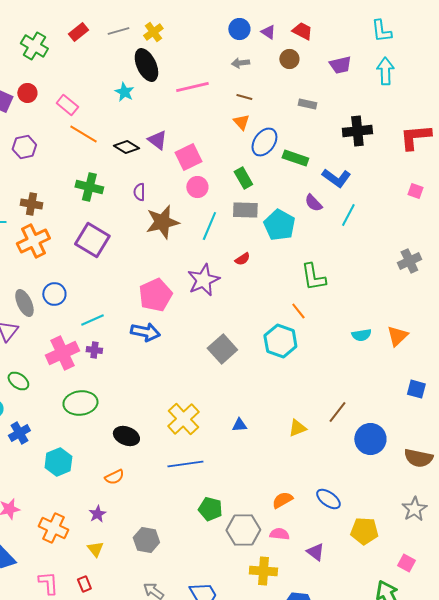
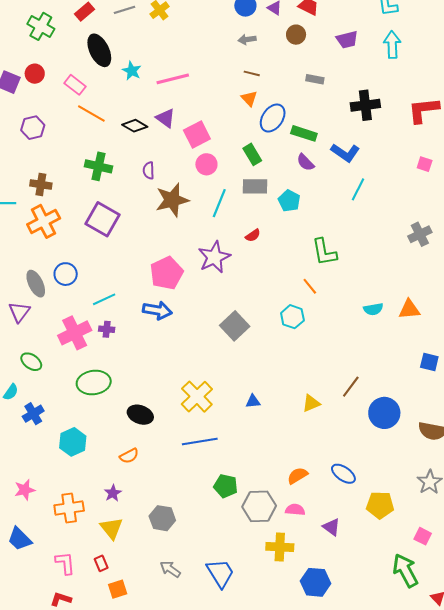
black ellipse: (146, 65) -> (99, 50), moved
pink line: (192, 87) -> (173, 79), moved
purple semicircle: (313, 203) -> (305, 162), moved
cyan pentagon: (279, 225) -> (289, 201), size x0.7
orange triangle: (397, 336) -> (409, 309), turned 40
cyan hexagon: (280, 341) -> (292, 317), size x0.7
orange cross: (53, 528) -> (69, 508), turned -32
yellow triangle: (95, 549) -> (111, 528), size x1.4

